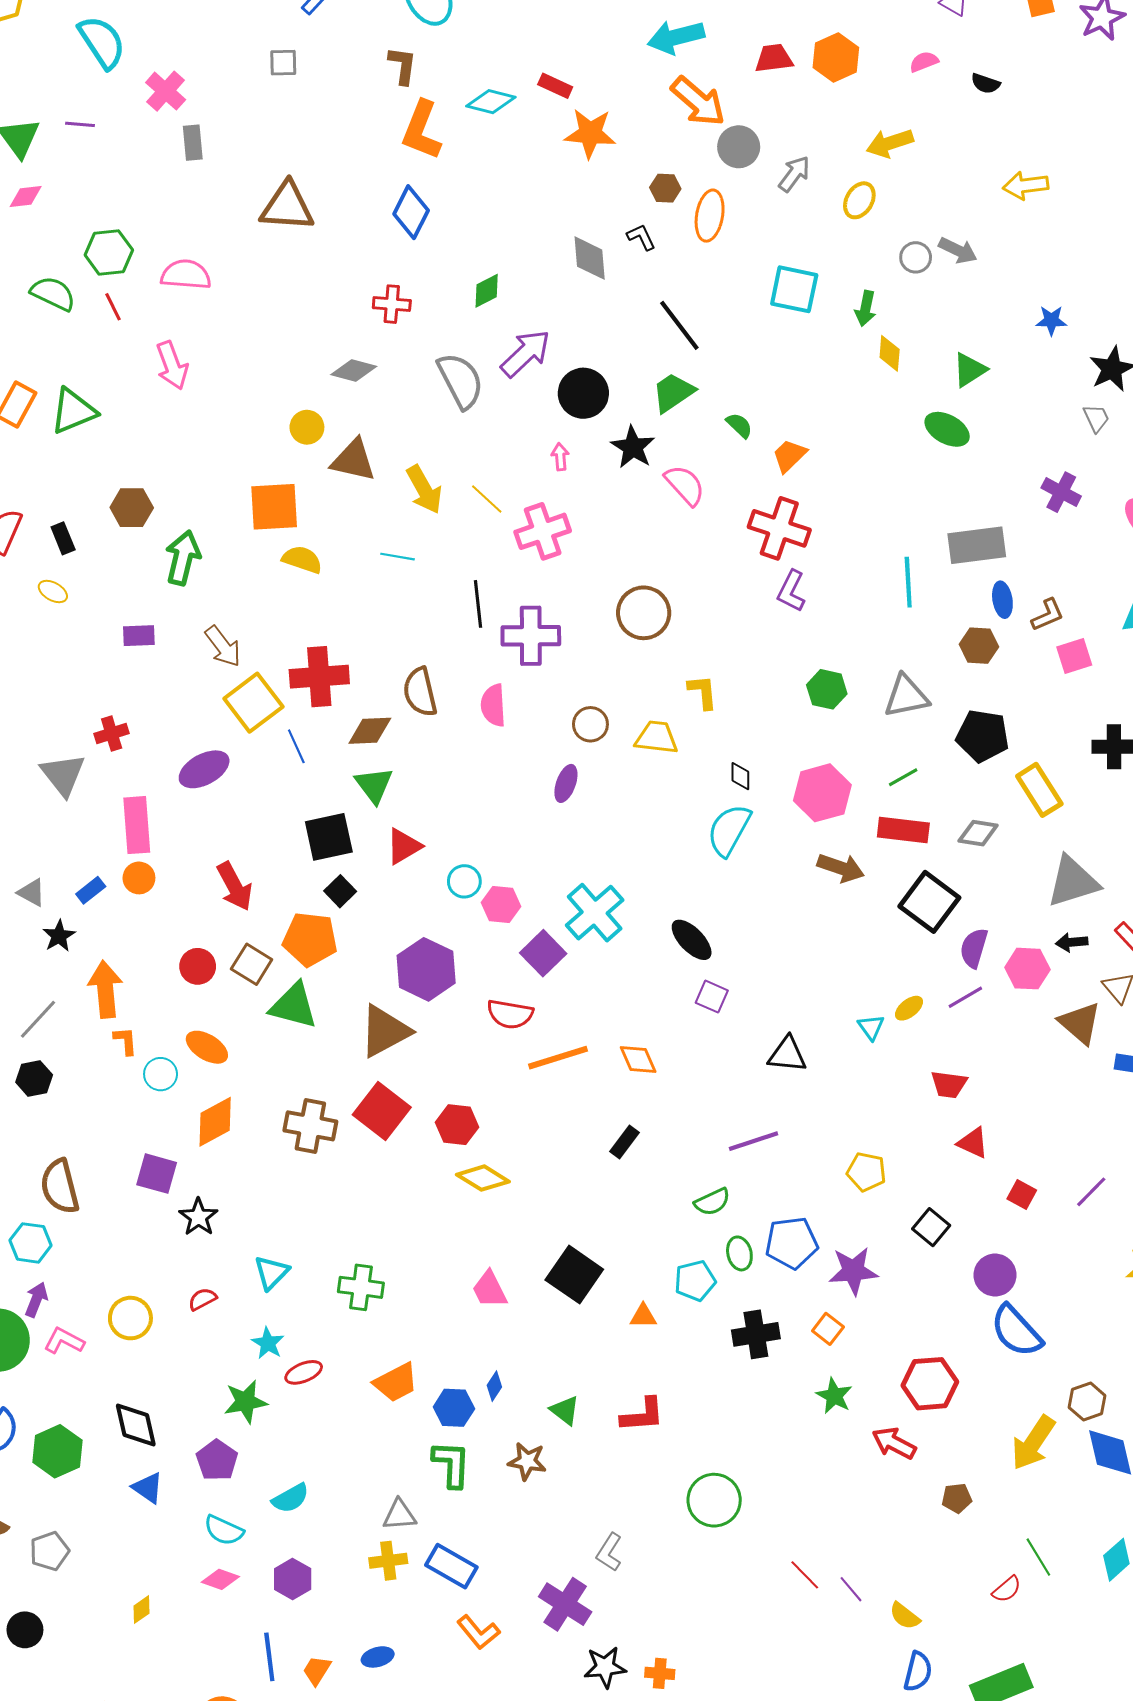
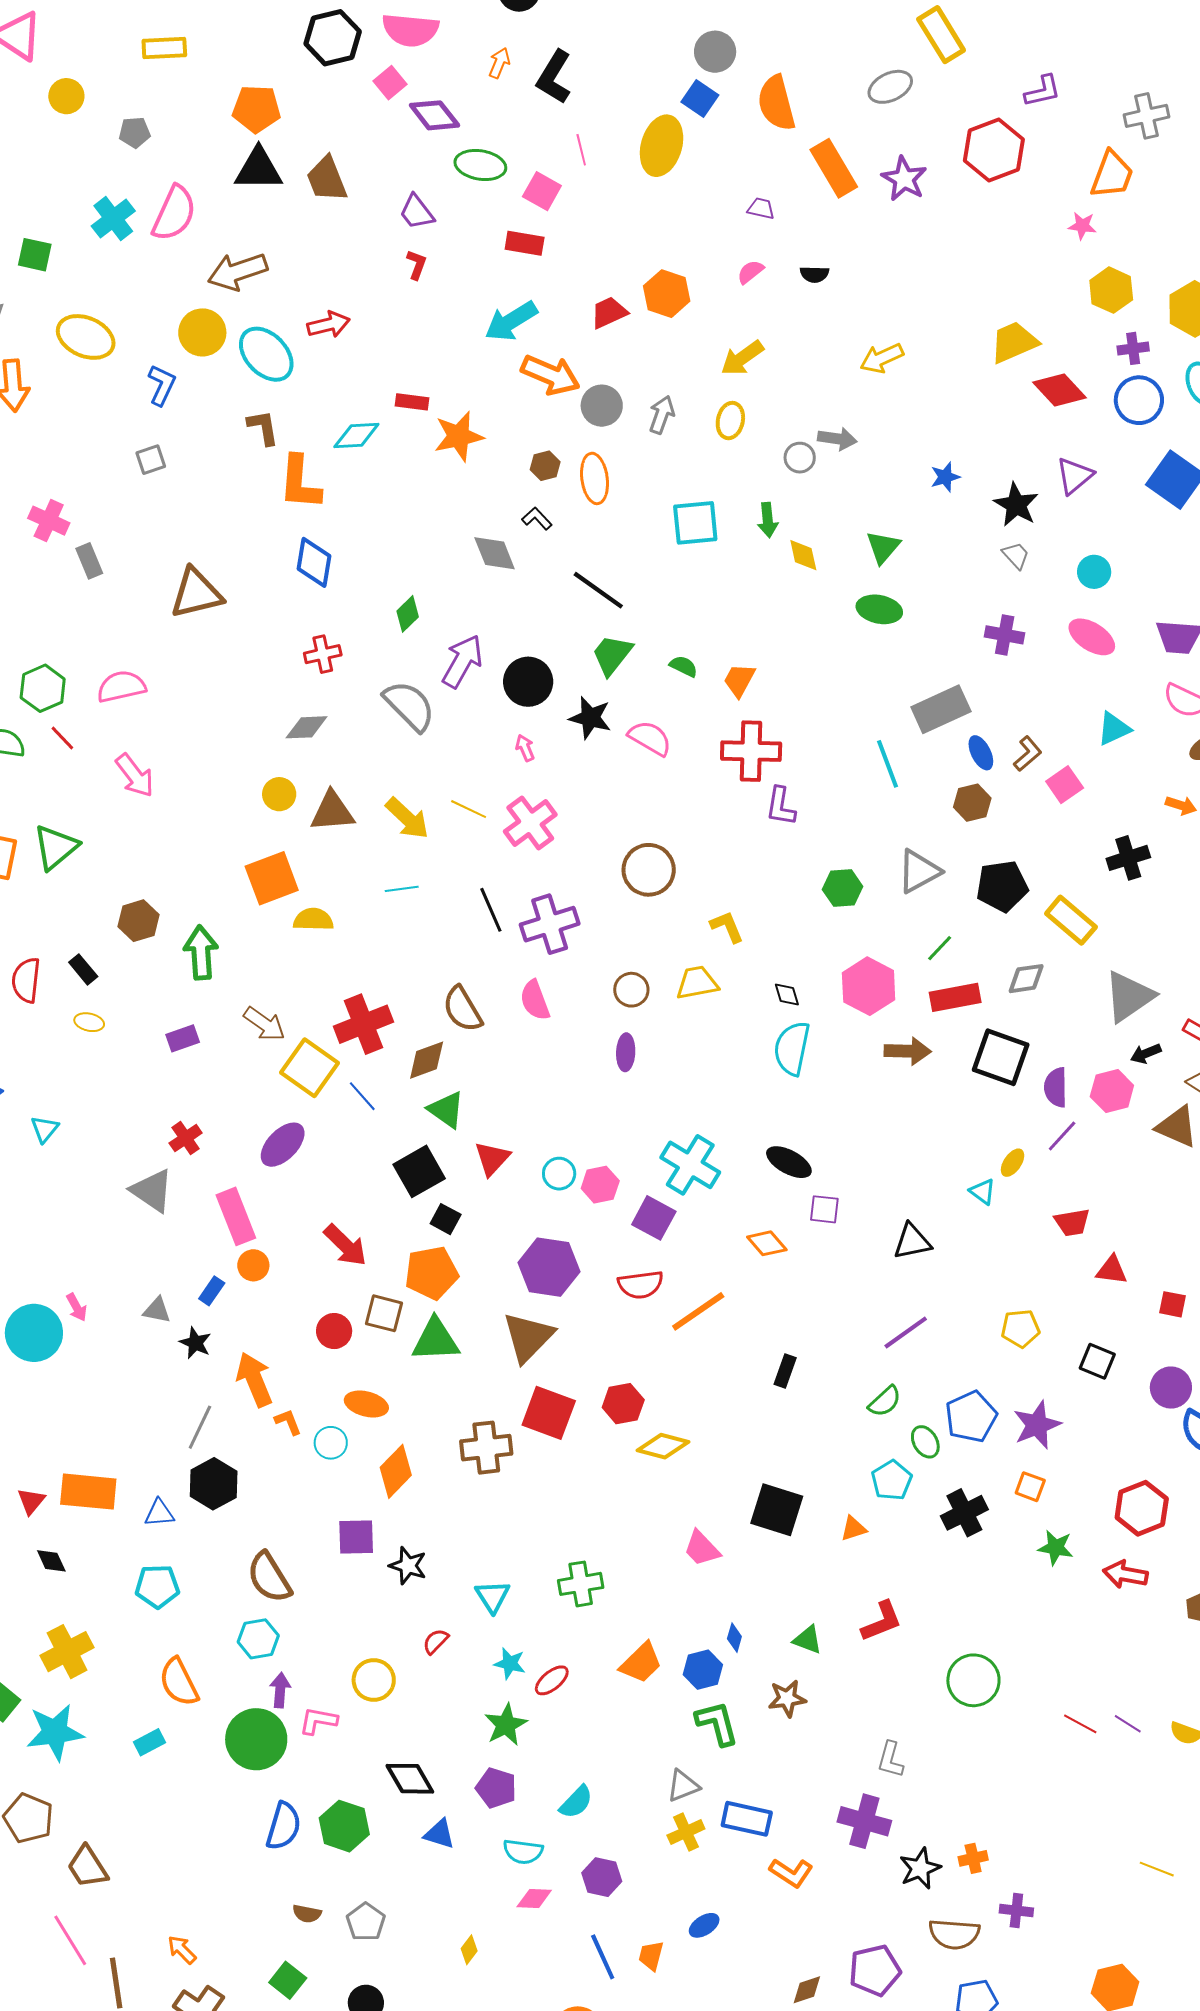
orange diamond: (638, 1060) -> (767, 1243), moved
black hexagon: (34, 1078) -> (214, 1484), size x1.4

